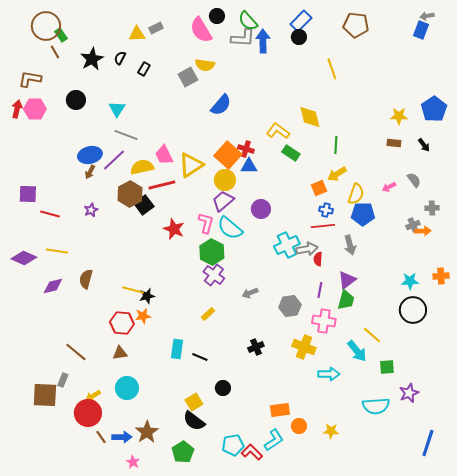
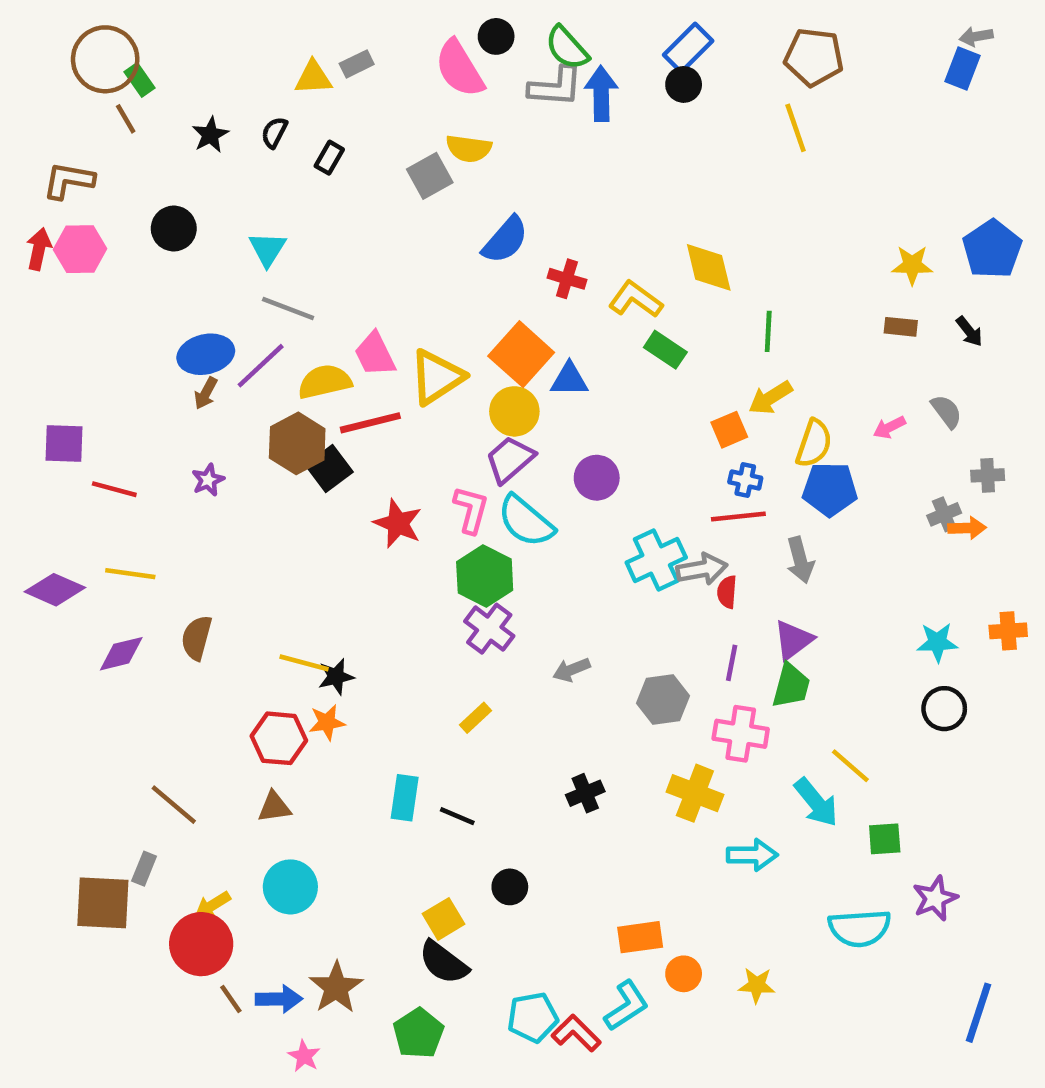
black star: (92, 59) -> (210, 135), size x0.7
yellow line: (332, 69) -> (796, 128), moved
red cross: (246, 149) -> (567, 279), moved
black circle: (413, 310) -> (944, 709), size x0.7

